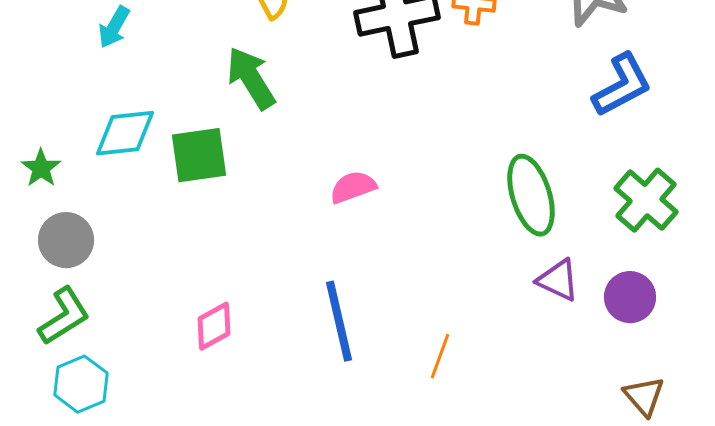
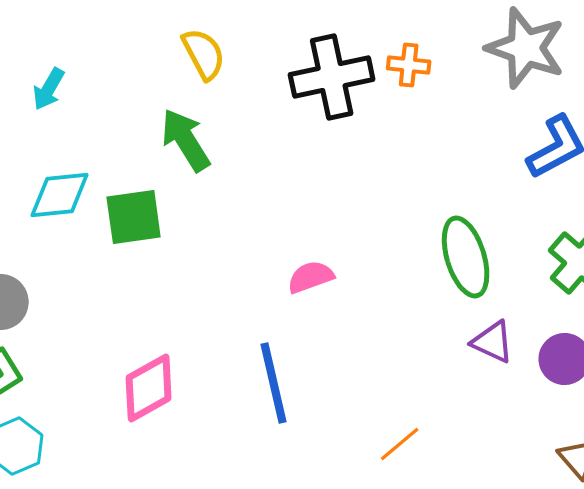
pink semicircle: (353, 187) -> (311, 277), moved
pink diamond: (214, 326) -> (149, 388), size x1.4
orange line: (440, 356) -> (400, 444), moved, turned 30

